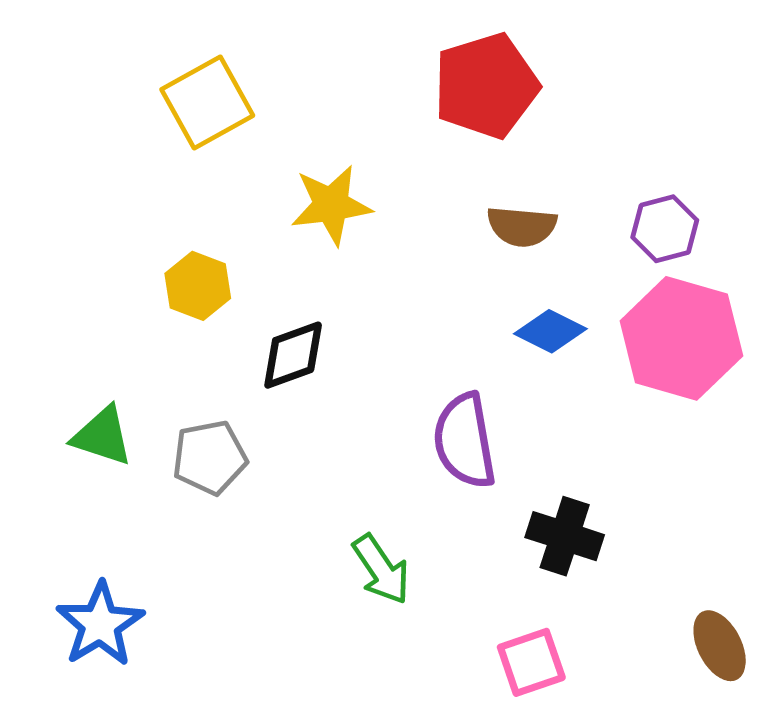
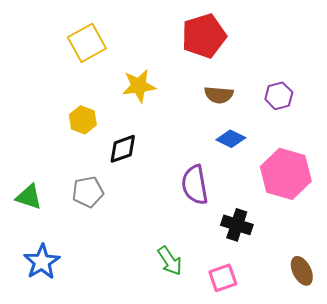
pink hexagon: (681, 338) -> (286, 174), moved
green triangle: (102, 436) -> (29, 197), moved
green arrow: (381, 569) -> (170, 261), moved

